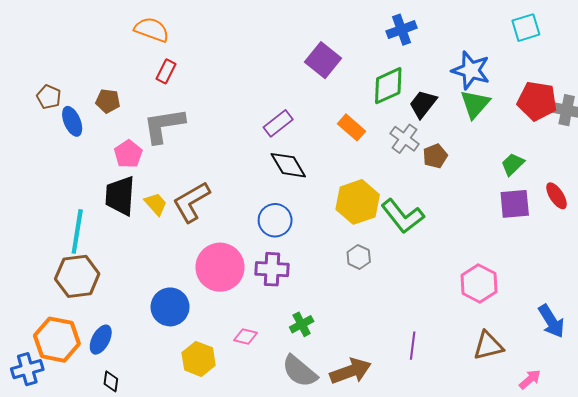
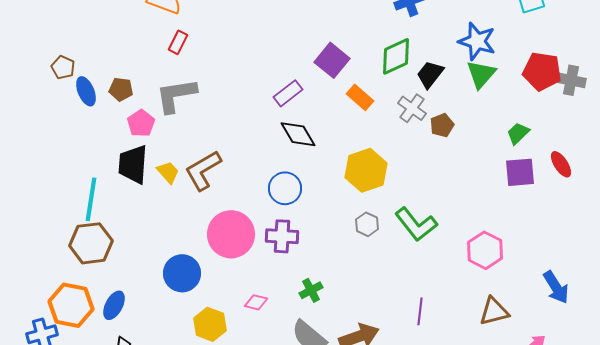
purple square: (323, 60) -> (332, 60), moved
brown pentagon: (108, 101) -> (121, 89), moved
green L-shape: (403, 216) -> (416, 224), moved

